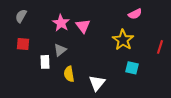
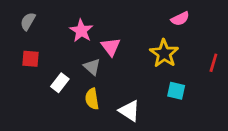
pink triangle: (83, 26) -> (111, 47), moved
gray triangle: (60, 50) -> (92, 67), moved, turned -40
white rectangle: (45, 62) -> (60, 83), turned 40
white triangle: (97, 83) -> (129, 111), turned -36

